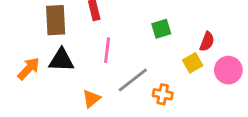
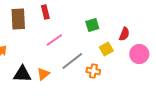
pink line: (107, 50) -> (54, 40), turned 48
black triangle: (61, 60) -> (22, 74), moved
yellow square: (193, 63) -> (106, 49), moved

